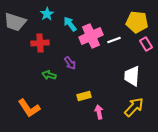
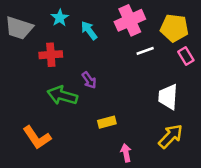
pink cross: (91, 36) -> (130, 20), moved
green arrow: (49, 75) -> (62, 95), size x1.6
pink arrow: (99, 112) -> (126, 153), moved

